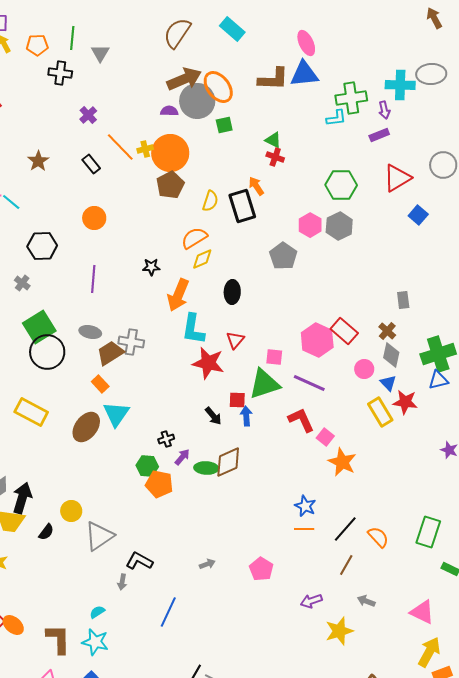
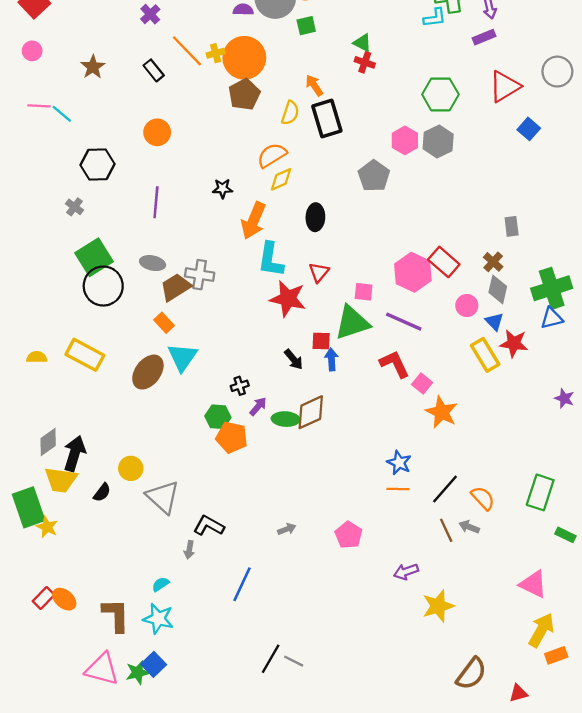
orange arrow: (256, 186) -> (314, 85), moved
gray triangle: (99, 536) -> (163, 497), turned -44
brown line: (346, 565) -> (446, 530), turned -55
gray arrow: (366, 601) -> (469, 527), moved

